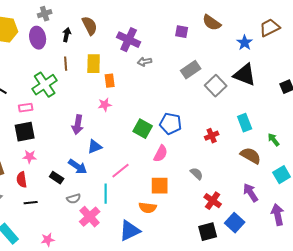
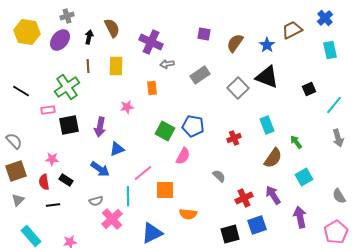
brown semicircle: (212, 23) -> (235, 43), moved, turned 90
purple ellipse: (38, 38) -> (60, 40), turned 50
gray rectangle: (191, 70) -> (200, 75), moved
orange rectangle: (110, 81) -> (152, 88), moved
black square: (25, 132) -> (69, 125), moved
brown semicircle: (251, 156) -> (273, 158), turned 95
black rectangle: (57, 178) -> (66, 180), moved
orange square: (160, 186) -> (165, 190), moved
red cross: (213, 201) -> (244, 198), moved, turned 30
orange semicircle: (148, 208) -> (188, 214), moved
blue square: (235, 223) -> (257, 225), turned 30

